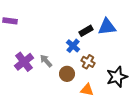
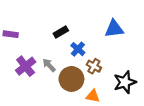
purple rectangle: (10, 21) -> (11, 34), moved
black rectangle: (86, 31) -> (61, 32), moved
brown circle: (67, 74) -> (71, 79), size x1.5

